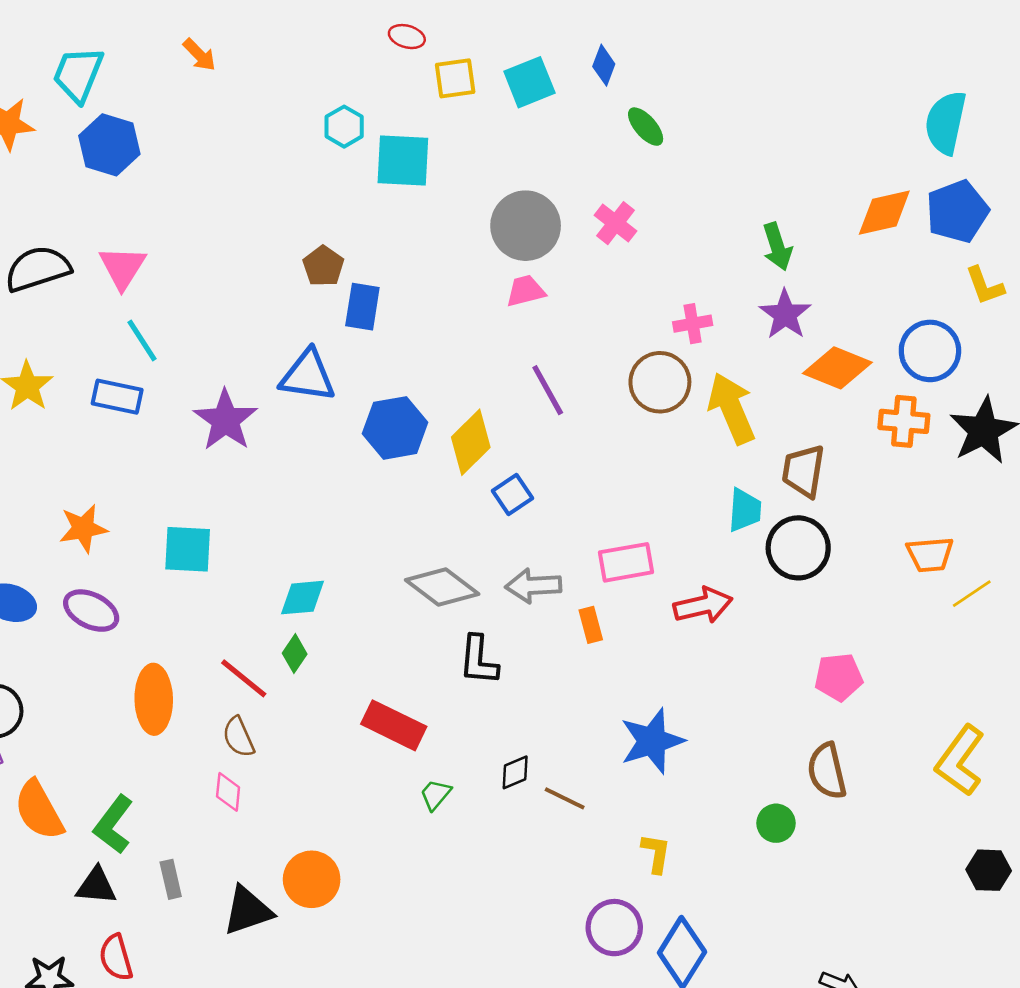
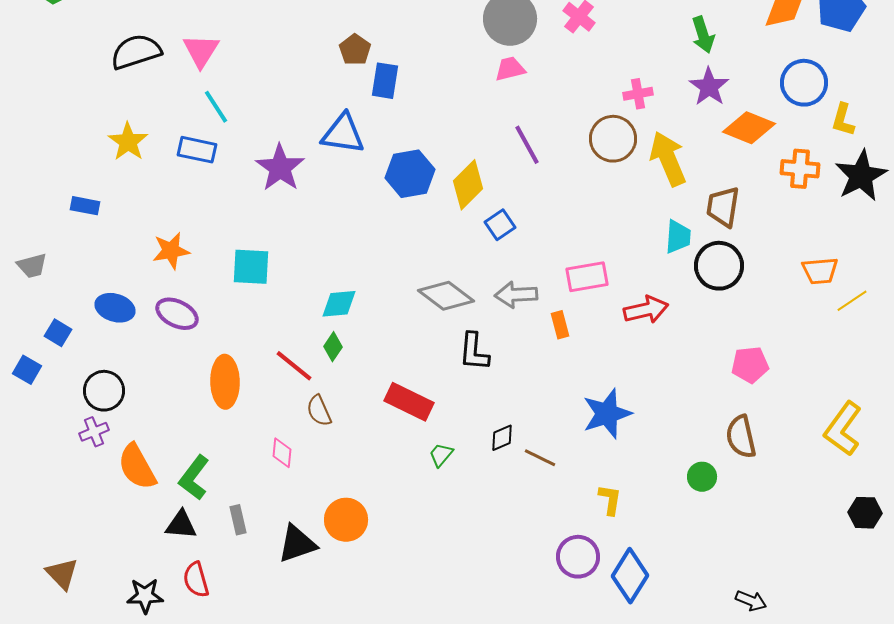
yellow L-shape: (985, 286) -> (843, 120), moved, turned 36
blue circle: (930, 351) -> (804, 83), moved
brown semicircle: (239, 737) -> (319, 411), moved

